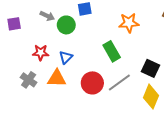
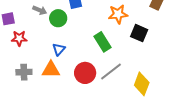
red star: (41, 53) -> (19, 38), moved
black square: (151, 68) -> (139, 33), moved
gray cross: (29, 80) -> (24, 72), turned -35

